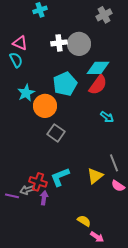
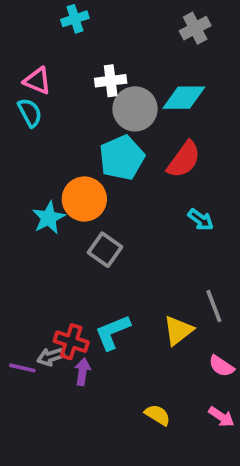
gray circle: (79, 44) -> (135, 109), moved
cyan diamond: (98, 68) -> (184, 98), moved
cyan star: (26, 93) -> (49, 218), moved
pink semicircle: (118, 186) -> (221, 366), moved
pink arrow: (97, 237) -> (221, 417), moved

